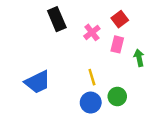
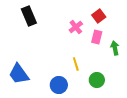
black rectangle: (57, 19) -> (29, 16), moved
blue trapezoid: (37, 82) -> (19, 74), moved, turned 80
blue circle: (91, 103) -> (59, 85), moved

